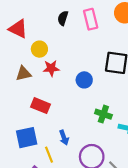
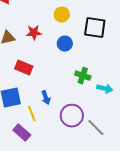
yellow circle: (39, 49) -> (62, 15), moved

